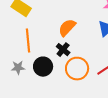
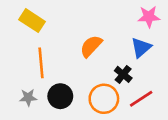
black cross: (63, 50) -> (123, 74), moved

